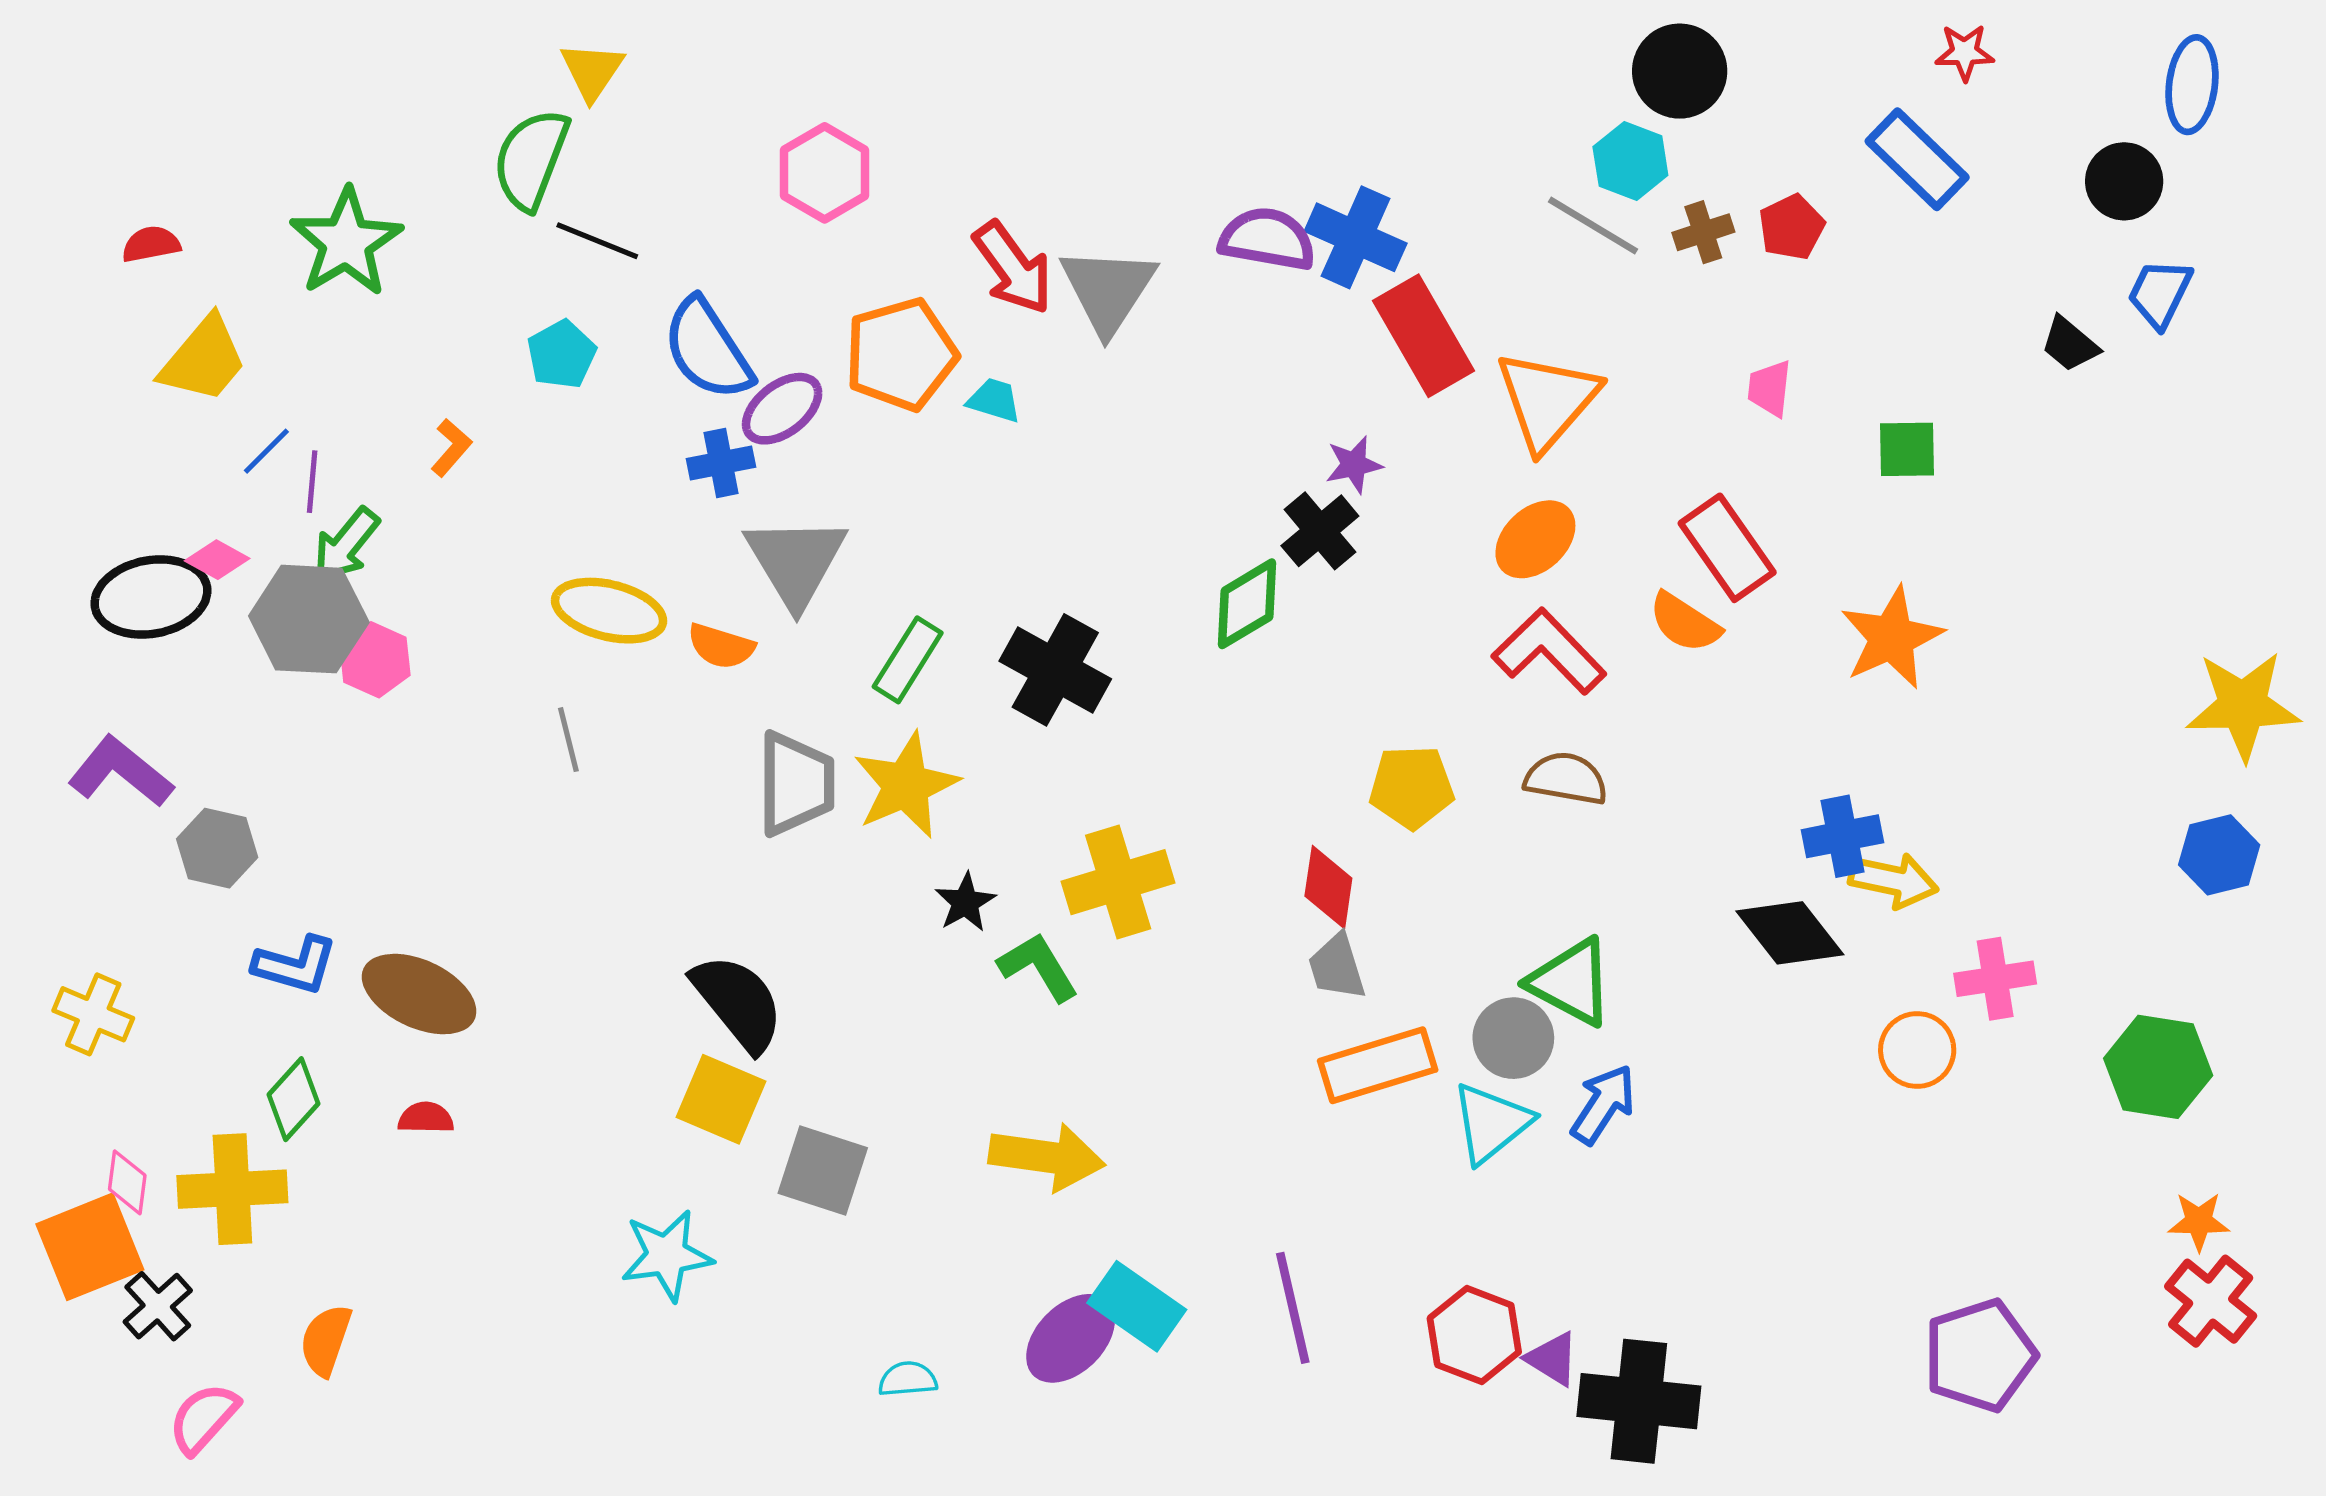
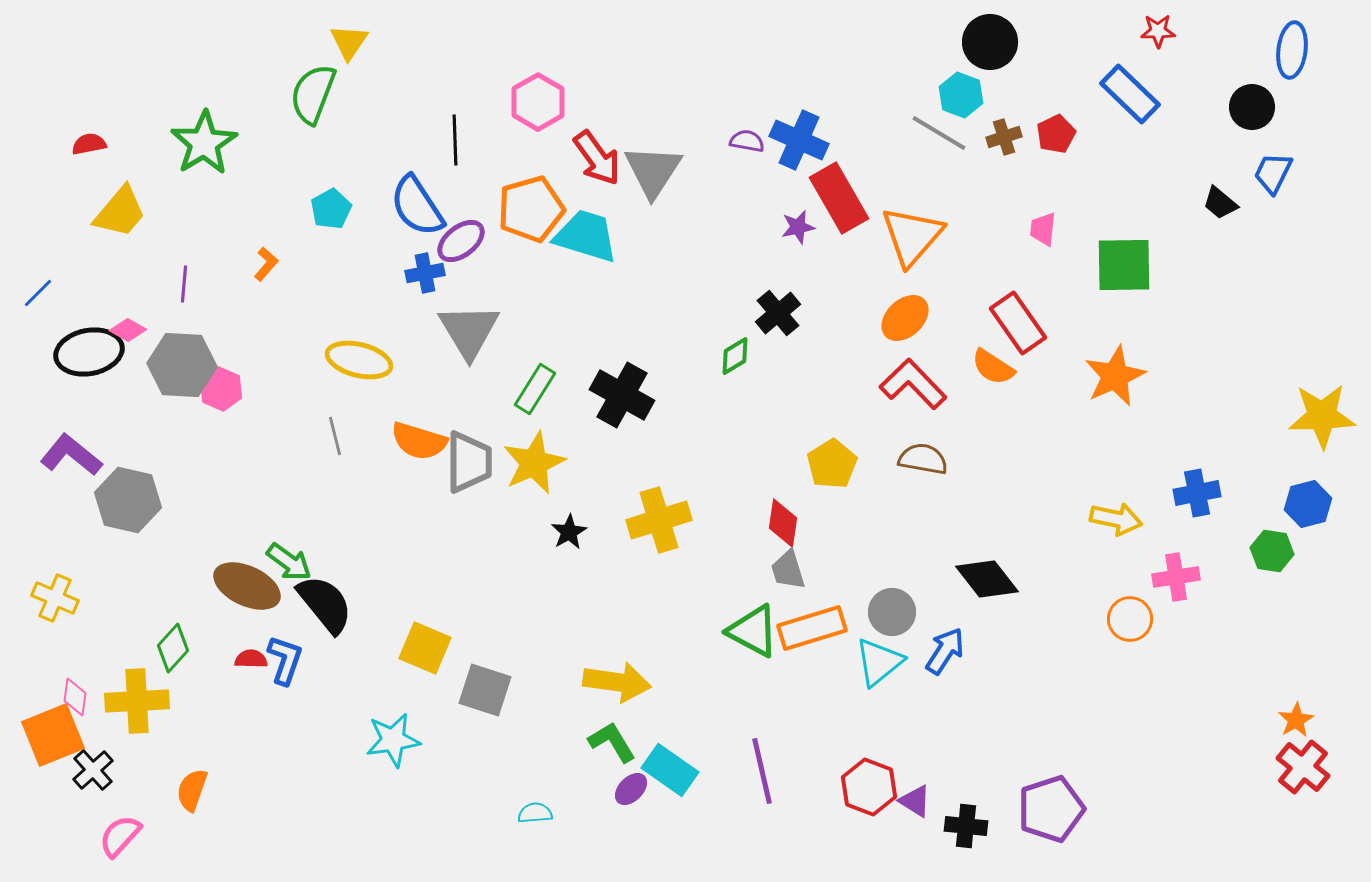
pink hexagon: (825, 173) -> (538, 102), moved
purple semicircle: (1267, 239) -> (747, 141), size x0.6
black line: (597, 241) -> (455, 140), moved, turned 66
cyan trapezoid: (994, 400) -> (586, 236), size x2.0
green square: (1907, 449) -> (1124, 265), size x1.6
blue line: (266, 451) -> (38, 293), moved
purple star: (1354, 465) -> (798, 227), moved
green arrow: (346, 544) -> (289, 562), moved, turned -93
green diamond: (1247, 604) -> (735, 356), size x0.7
orange semicircle: (721, 646) -> (419, 441), moved, size x1.4
yellow pentagon: (1412, 787) -> (832, 464), turned -30
blue cross: (1842, 836) -> (1197, 493), moved
gray hexagon: (217, 848) -> (128, 500), size x1.4
black diamond: (1790, 933) -> (987, 579), moved
blue L-shape: (295, 965) -> (285, 660), moved, turned -87
green L-shape: (1038, 967) -> (612, 742), moved
green triangle: (1571, 982) -> (753, 631), moved
black semicircle: (738, 1002) -> (325, 604), moved
green hexagon: (2158, 1067) -> (1272, 551), moved, size x0.7
orange star: (2199, 1221) -> (1296, 720), turned -30
purple ellipse: (1071, 1338) -> (631, 789), size x0.6
purple pentagon: (1980, 1355) -> (1051, 809), moved
black cross: (1639, 1401) -> (966, 826), size x0.6

